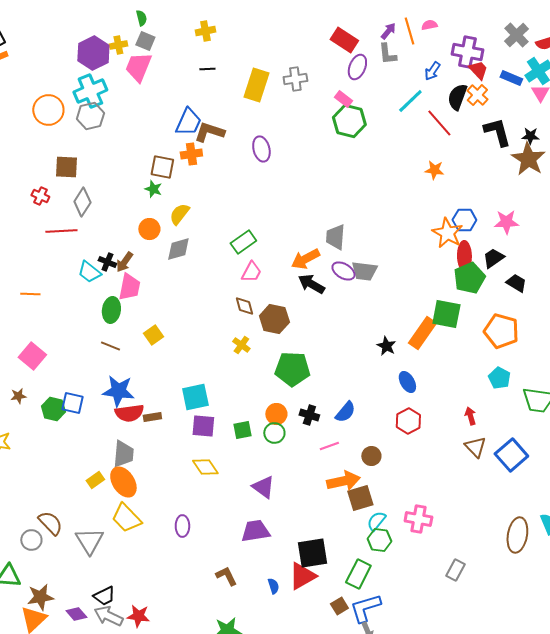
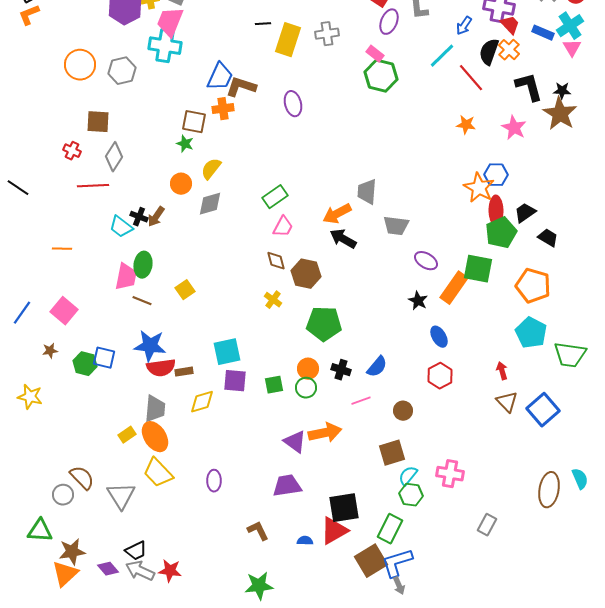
black line: (207, 69) -> (263, 24), moved
cyan cross: (90, 91) -> (165, 46), moved, turned 32
pink star: (506, 222) -> (514, 128), moved, turned 30
purple ellipse: (343, 271) -> (426, 261), moved
pink trapezoid: (129, 287) -> (126, 277), moved
cyan pentagon: (499, 378) -> (531, 333), size x1.4
yellow diamond: (205, 467) -> (202, 402), moved, turned -72
orange arrow: (343, 481) -> (325, 433), moved
blue semicircle: (273, 586) -> (305, 541), turned -70
brown square: (339, 606) -> (371, 561), size x1.8

